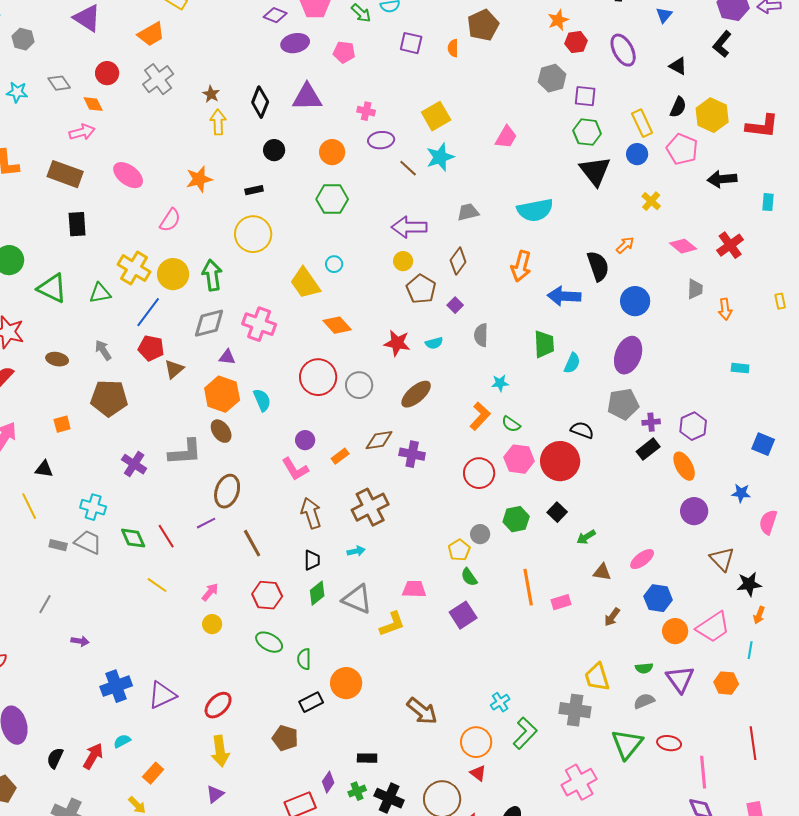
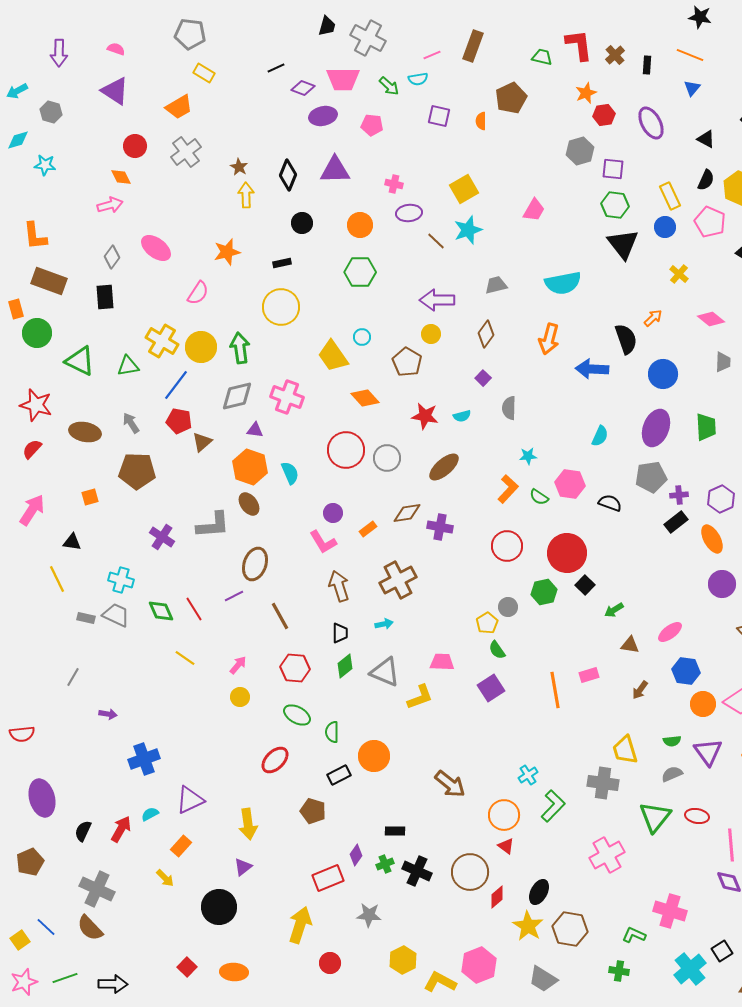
gray diamond: (59, 83) -> (112, 257), moved, turned 70
brown rectangle: (65, 174) -> (49, 281), moved
brown pentagon: (421, 289) -> (407, 362), moved
green trapezoid: (544, 344) -> (706, 427), moved
brown ellipse: (57, 359) -> (85, 432), size x1.4
pink hexagon: (519, 459) -> (570, 484), moved
red circle: (560, 461) -> (567, 553), moved
orange line: (528, 587) -> (555, 690), moved
purple triangle: (162, 695) -> (190, 800), moved
red ellipse: (218, 705) -> (275, 760), moved

